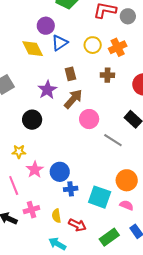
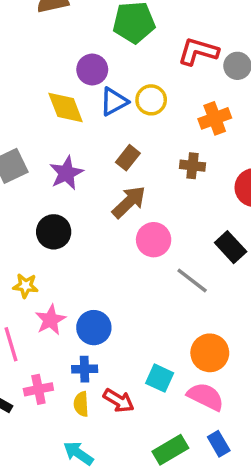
yellow circle: (93, 45) -> (151, 100), moved
brown rectangle: (70, 74) -> (128, 158), turned 48
purple star: (47, 90) -> (66, 173), moved
blue cross: (71, 189) -> (85, 369), moved
cyan square: (100, 197) -> (160, 378), size x0.7
pink semicircle: (127, 205) -> (206, 397), size x1.5
red arrow: (77, 225) -> (119, 401), moved

